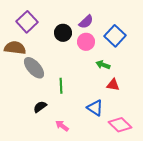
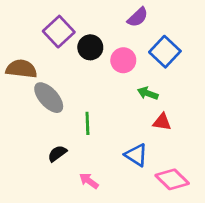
purple square: (27, 22) -> (59, 32), moved
purple semicircle: (86, 22) -> (138, 17), moved

